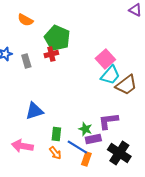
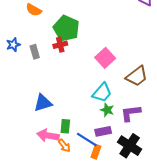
pink square: (105, 59) -> (105, 58), moved
cyan trapezoid: (110, 75) -> (102, 93), moved
purple L-shape: (108, 121) -> (131, 113), moved
green star: (85, 129) -> (107, 110), moved
pink arrow: (22, 146) -> (48, 135), moved

